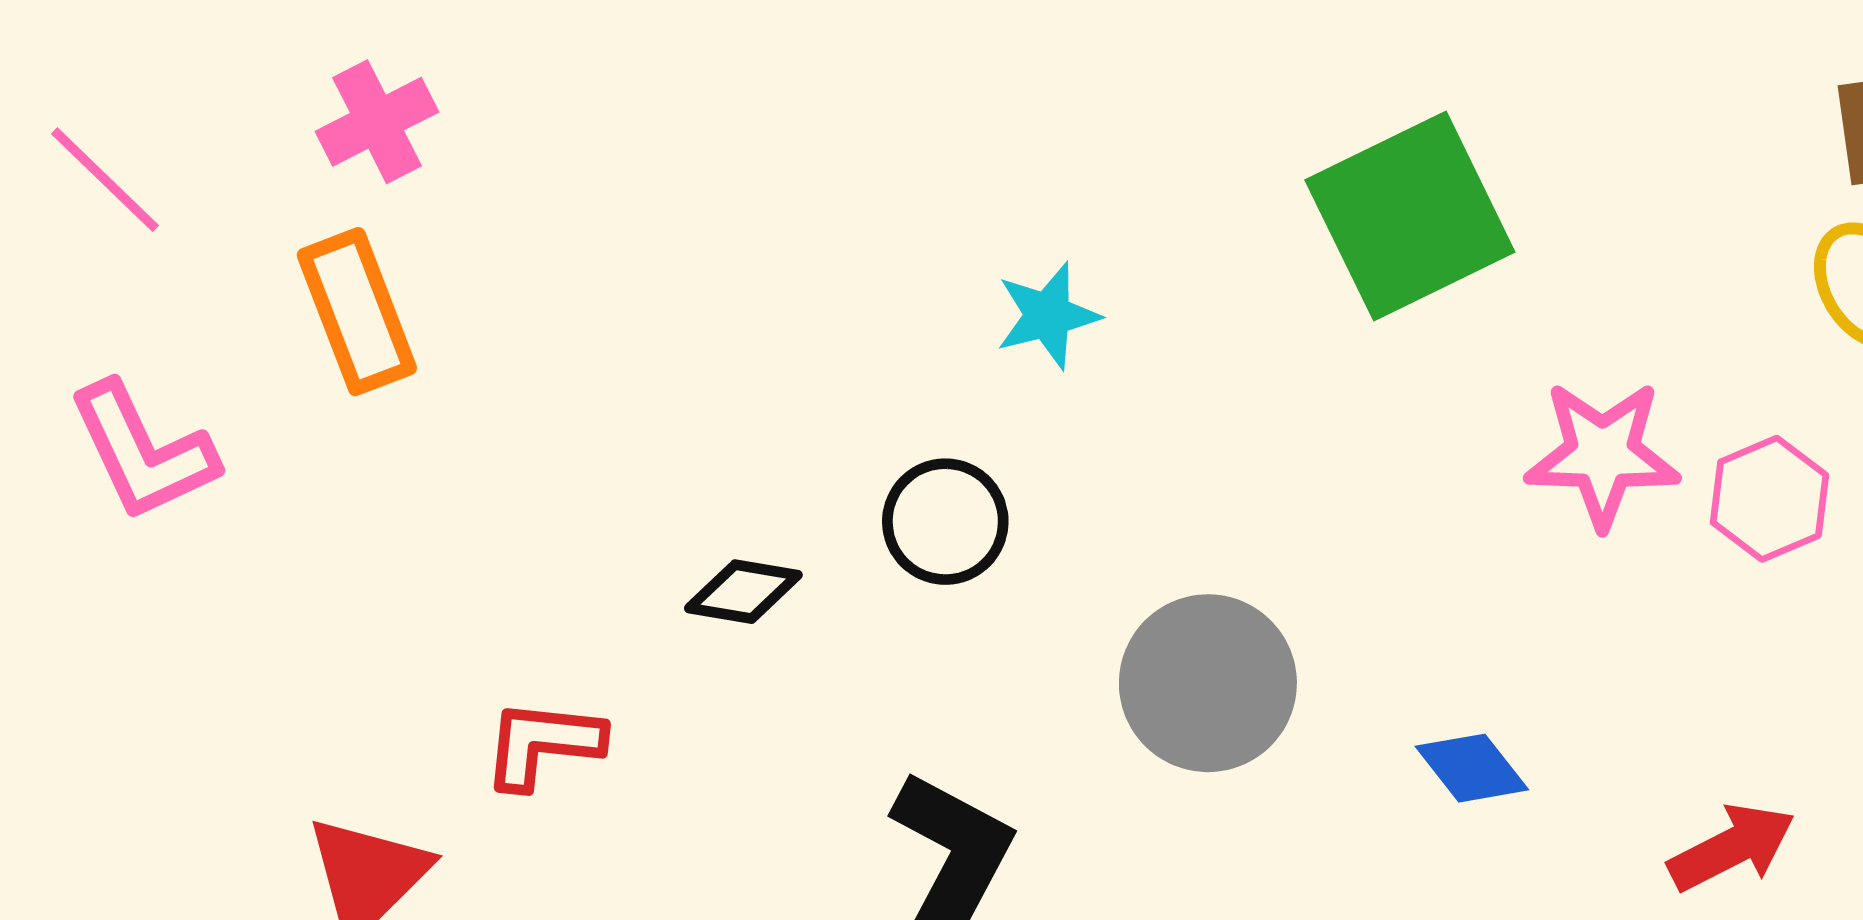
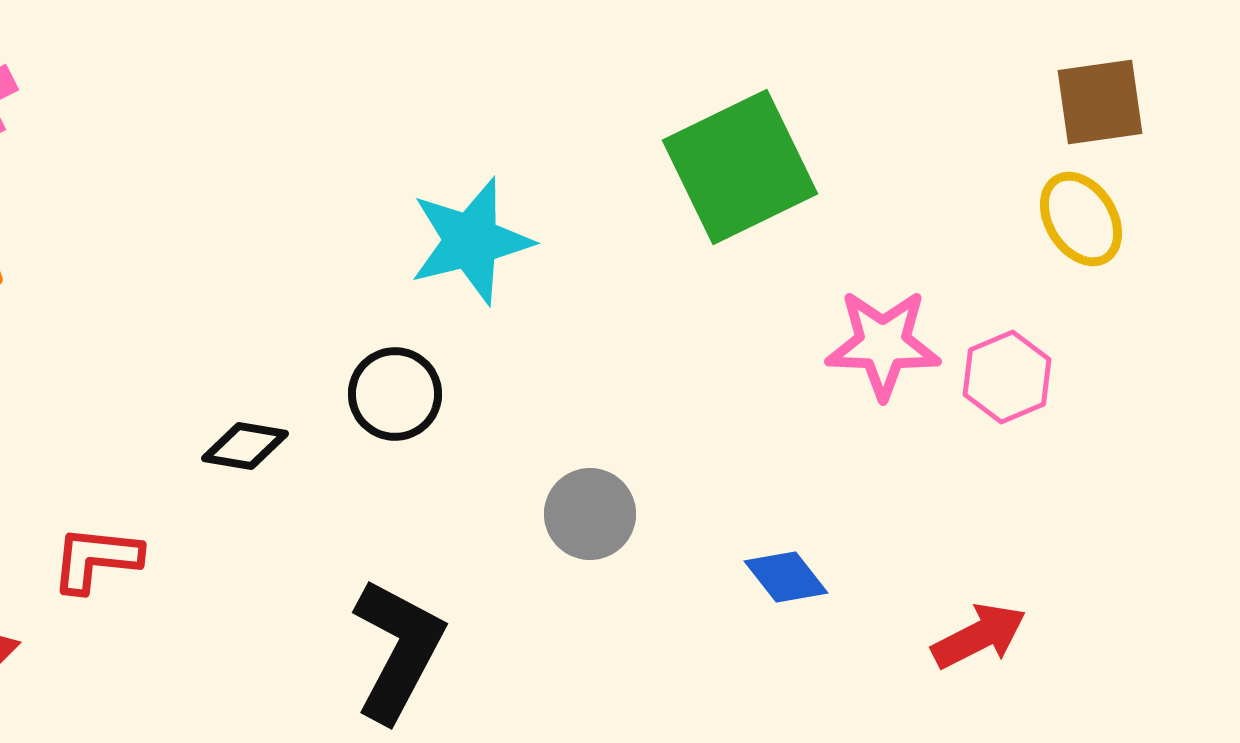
cyan star: (1048, 316) -> (471, 241), size x1.6
gray circle: (1208, 683) -> (590, 514), size x0.7

